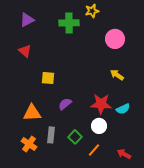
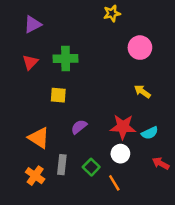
green cross: (69, 23) -> (66, 59), moved
red triangle: (25, 51) -> (30, 62), turned 32
orange triangle: (32, 113) -> (39, 138), turned 36
orange line: (94, 150) -> (114, 183), turned -72
red arrow: (124, 154) -> (161, 163), moved

